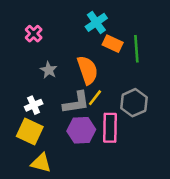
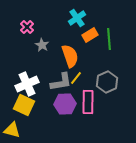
orange rectangle: (113, 44) -> (90, 35), turned -56
gray star: (49, 70) -> (42, 45), moved
white cross: (34, 105) -> (27, 84), size x1.6
yellow triangle: (41, 163) -> (12, 130), moved

